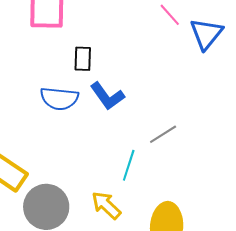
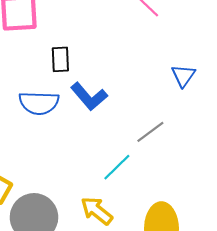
blue triangle: (206, 34) -> (183, 76), moved, size x0.7
cyan line: (129, 165) -> (117, 167), turned 32

